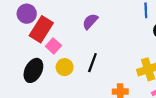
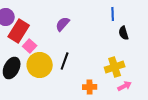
yellow circle: (65, 67) -> (40, 65), size x1.6

